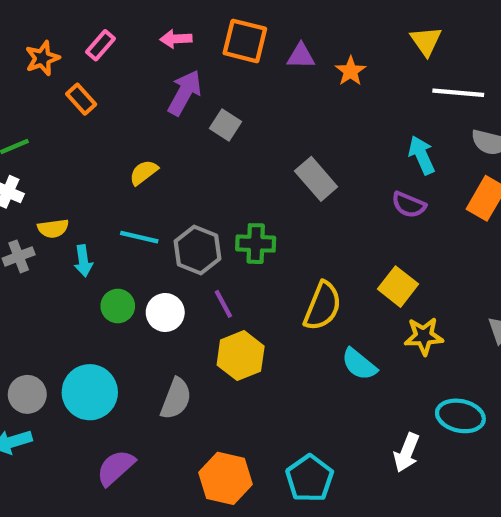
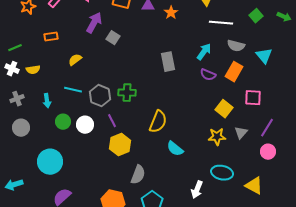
orange rectangle: (81, 99) -> (51, 37), moved, turned -56
cyan arrow: (422, 155) -> (204, 52), turned 60
gray rectangle: (316, 179) -> (168, 62), moved, turned 30
purple semicircle: (409, 205) -> (208, 75), moved
yellow semicircle: (53, 228) -> (33, 70), moved
yellow square: (398, 287) -> (224, 109), moved
yellow star: (424, 336) -> (217, 137), moved
gray circle: (27, 394) -> (21, 128), moved
gray semicircle: (176, 399) -> (138, 175), moved

